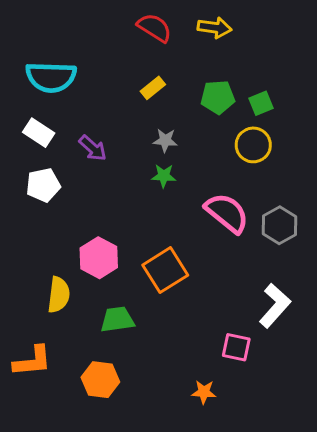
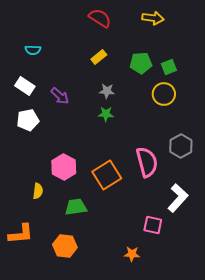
yellow arrow: (215, 28) -> (153, 18), moved
cyan semicircle: (51, 77) -> (33, 50), size x0.5
pink semicircle: (227, 213) -> (147, 162), moved, turned 36
yellow semicircle: (59, 295) -> (38, 191), size x0.7

